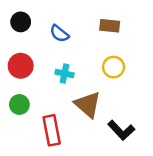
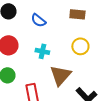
brown triangle: (88, 104) -> (60, 75), turned 30

